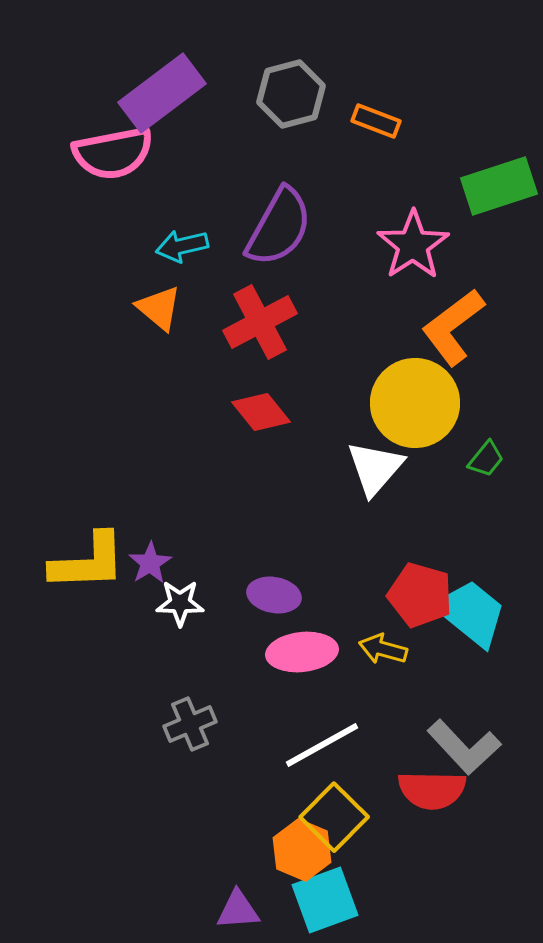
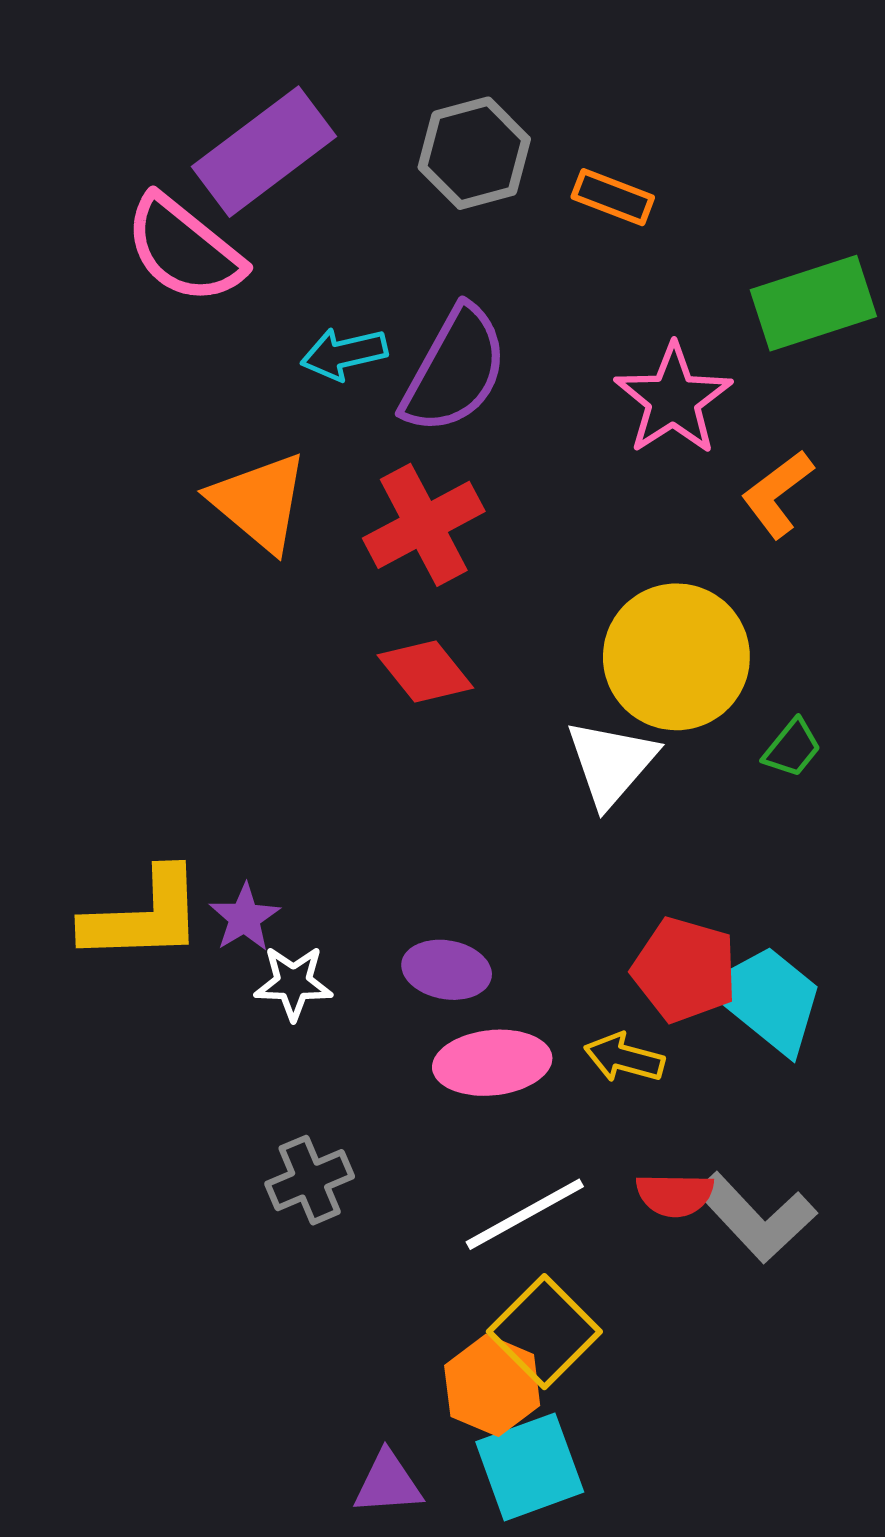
pink semicircle: (113, 153) -> (184, 249), turned 50
cyan arrow: (182, 246) -> (344, 354), moved
orange triangle: (159, 308) -> (259, 502), size x1.4
orange L-shape: (453, 327) -> (777, 494), moved, size x0.7
red semicircle: (432, 790) -> (675, 1195), moved, size x0.7

